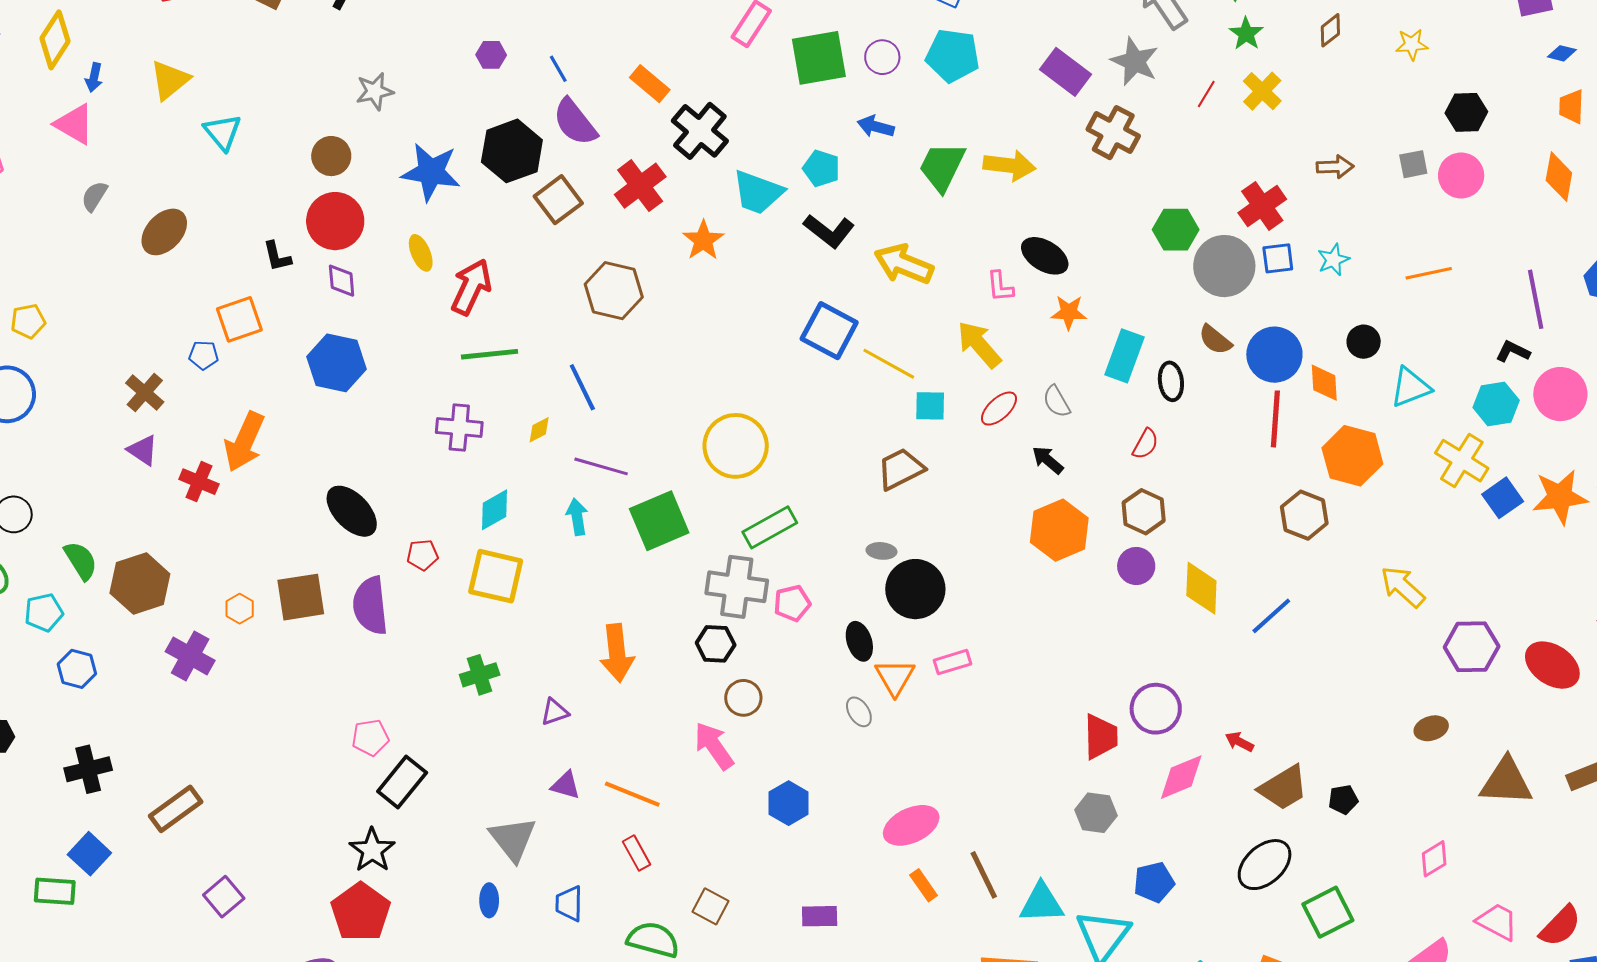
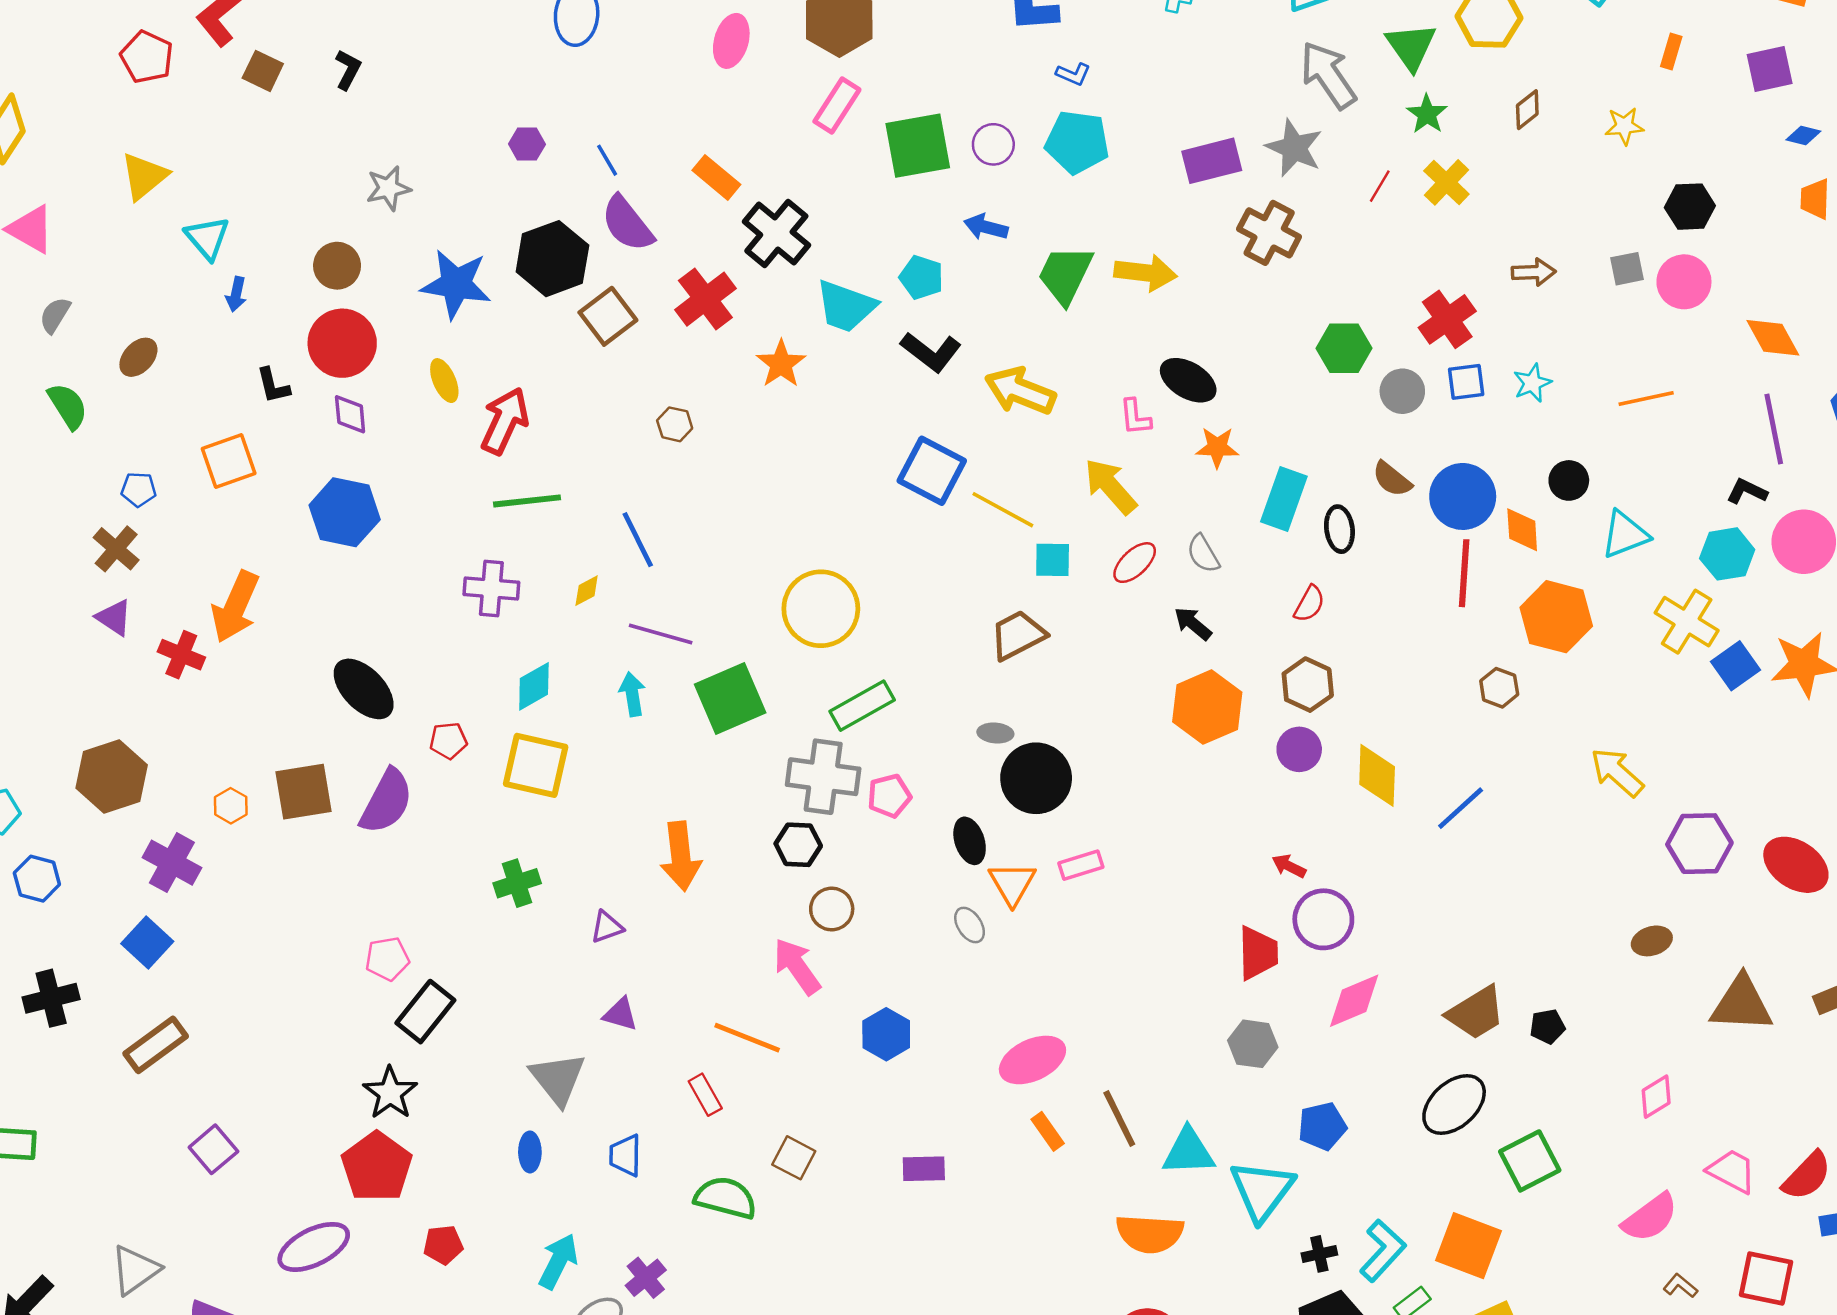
purple rectangle: (1065, 72) -> (1212, 161), turned -51
blue arrow: (94, 77) -> (236, 294), moved
orange diamond: (1559, 177) -> (1773, 338), moved, turned -39
brown ellipse: (164, 232) -> (138, 357), size x0.7
gray circle: (1224, 266) -> (1402, 391), size x0.6
brown hexagon: (614, 291) -> (675, 424), size x0.5
blue pentagon: (204, 355) -> (139, 489), moved
brown hexagon: (1304, 515) -> (1499, 688), size x0.7
green semicircle: (81, 561) -> (68, 406), moved
purple semicircle: (370, 606) -> (386, 801), turned -146
red arrow: (1239, 742) -> (1289, 866), moved
orange line: (632, 794) -> (747, 1038), moved
blue square: (89, 854) -> (147, 943), moved

